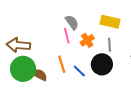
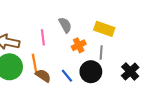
pink line: (67, 36) -> (43, 37), moved
orange line: (62, 64) -> (34, 63), moved
brown semicircle: (39, 75) -> (43, 76), moved

